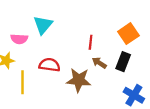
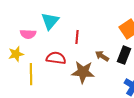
red line: (91, 42) -> (77, 37), moved

